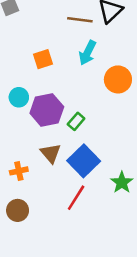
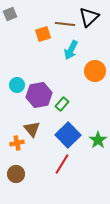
orange square: (43, 59) -> (43, 34), moved
brown triangle: (51, 153) -> (32, 129), moved
green star: (122, 182) -> (98, 140), moved

